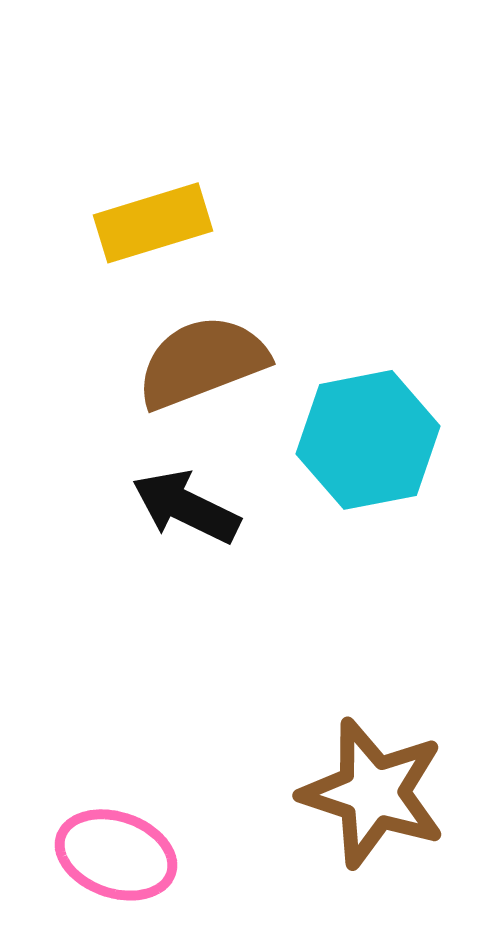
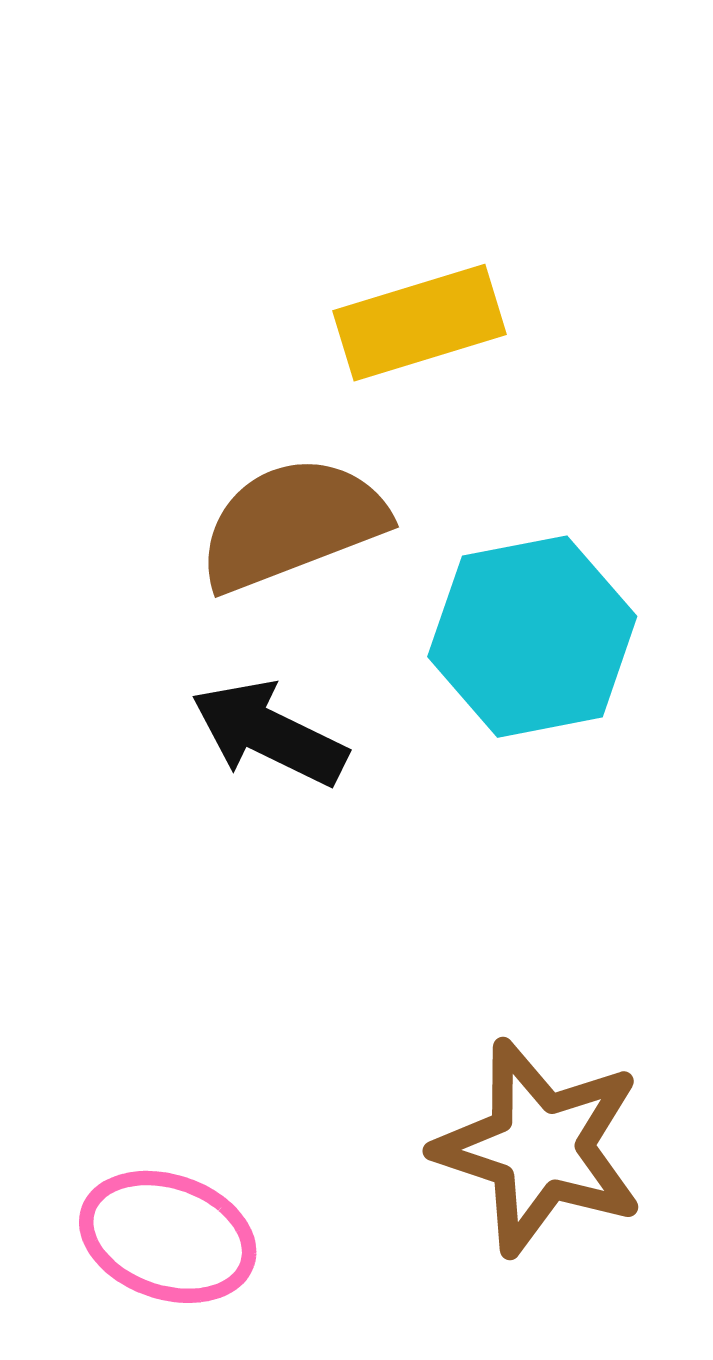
yellow rectangle: (153, 223) -> (419, 323), moved

